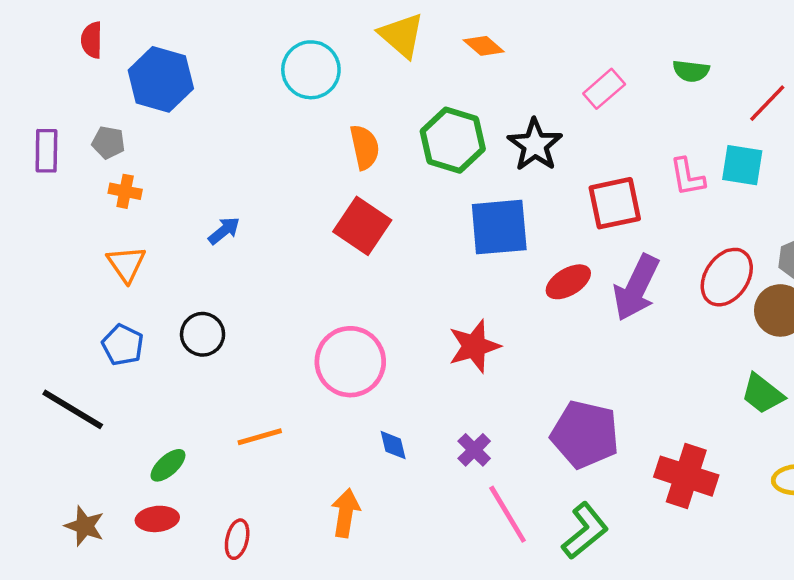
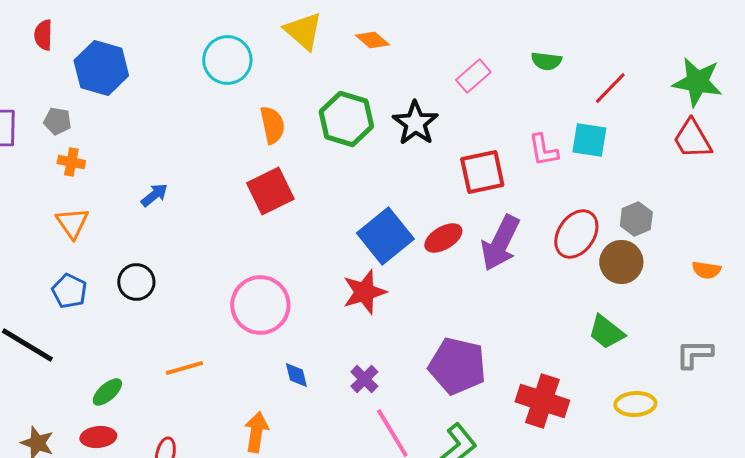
red square: (362, 226) -> (270, 191), turned 30
blue square: (499, 227) -> (385, 236), moved, turned -34

